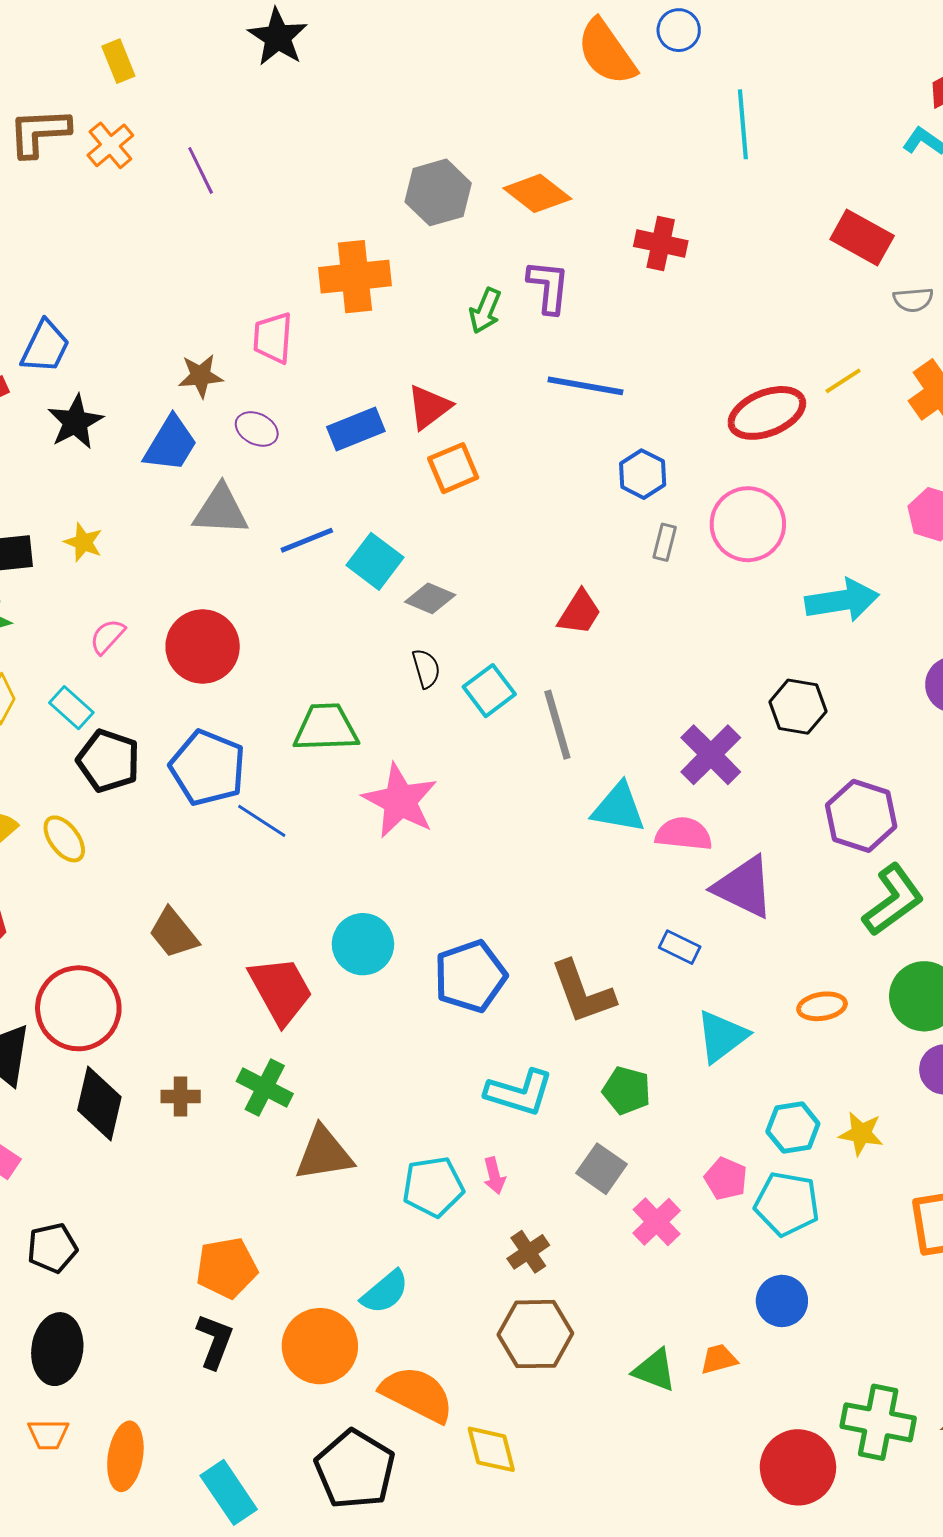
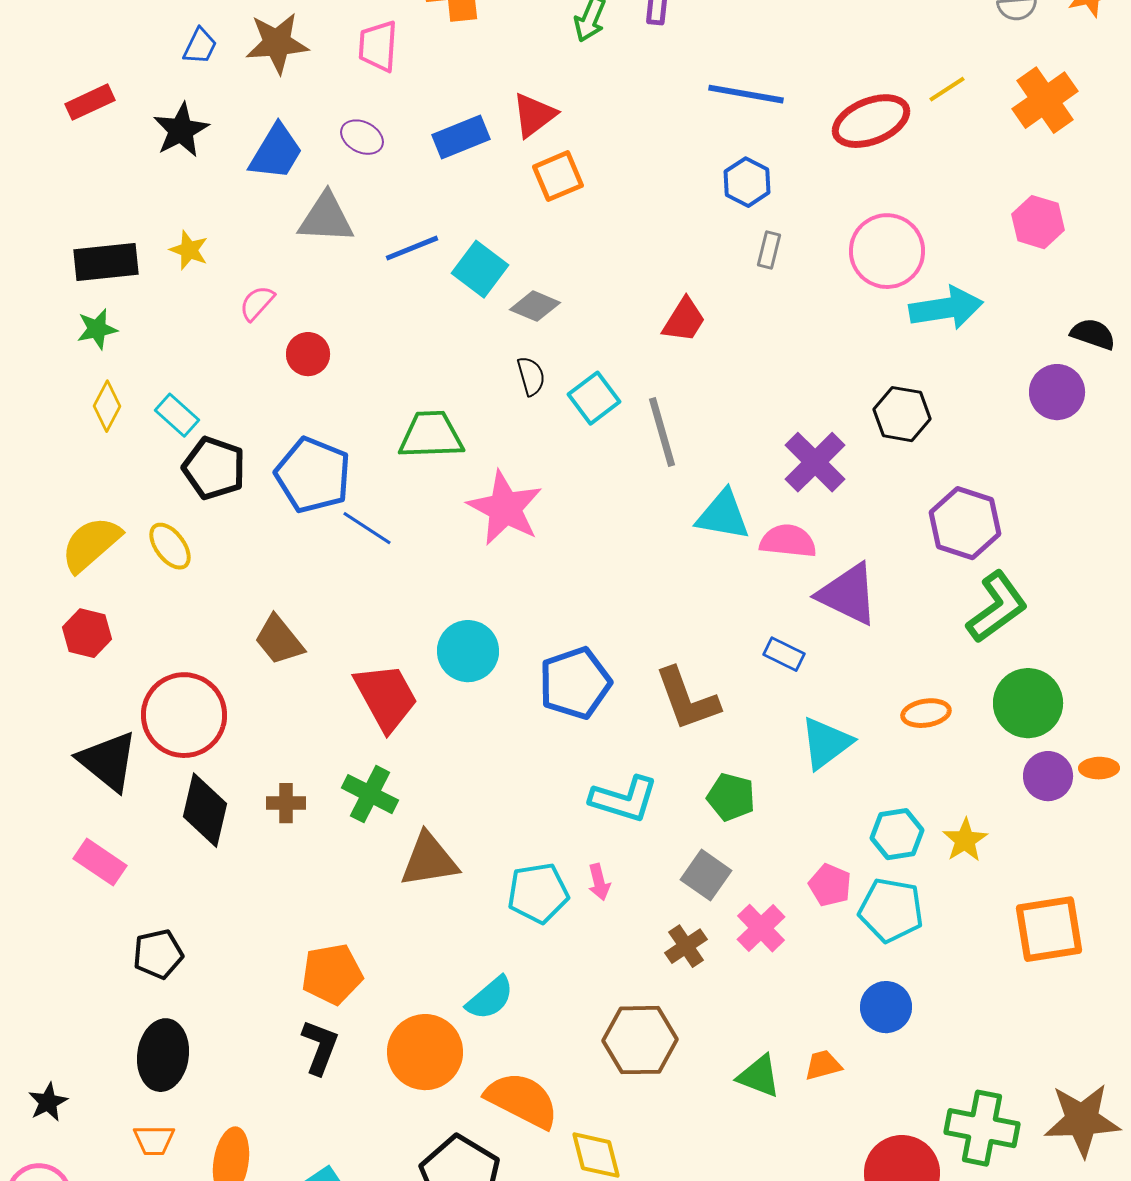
blue trapezoid: (45, 347) -> (200, 46), moved, size x0.7
brown star: (201, 376) -> (277, 43), moved, size x1.4
blue line: (585, 386) -> (746, 94), moved
pink circle: (748, 524) -> (887, 251), moved
pink semicircle: (107, 636) -> (257, 303), moved
red circle: (203, 646) -> (308, 354), size x0.6
yellow star: (861, 1134) -> (965, 840), turned 30
brown cross: (528, 1252) -> (686, 946), moved

